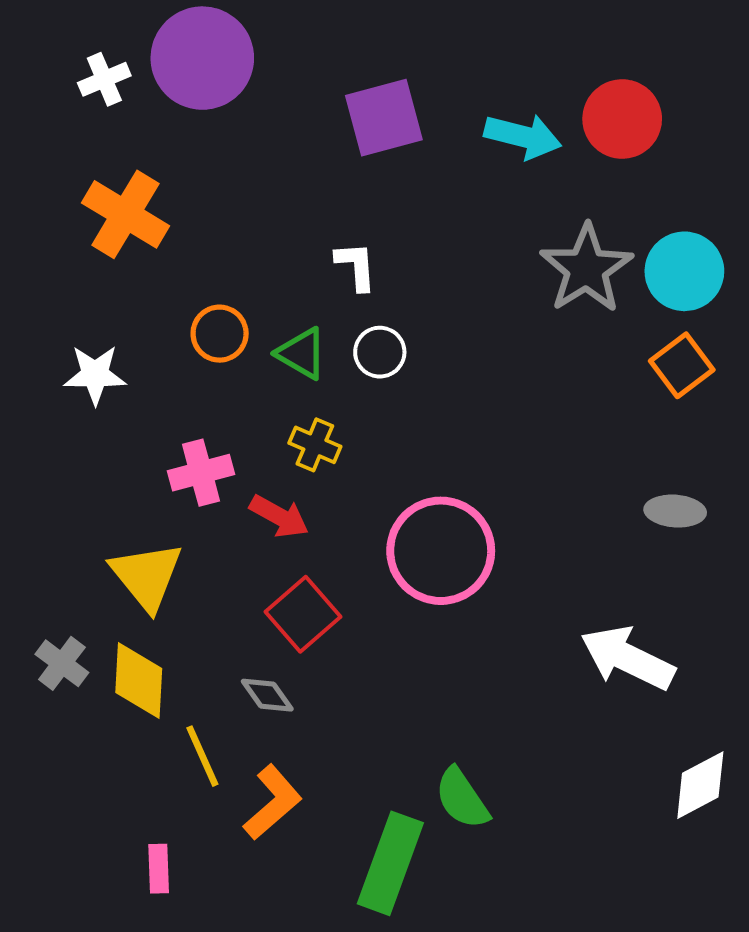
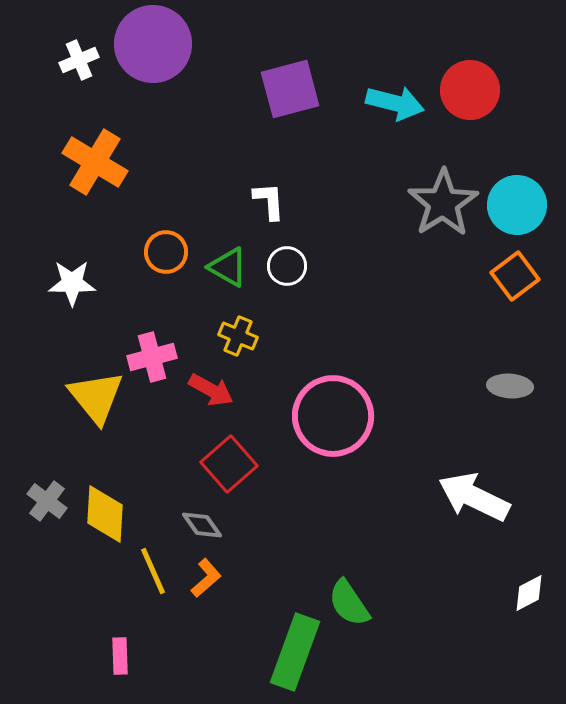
yellow triangle: (147, 576) -> (96, 397), moved
white diamond: (700, 785) -> (529, 593), size x0.7
orange L-shape: (273, 802) -> (206, 578), moved, size x0.7

